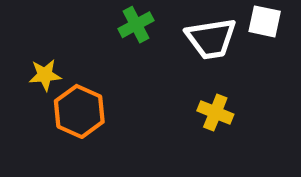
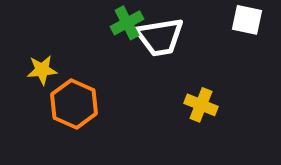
white trapezoid: (211, 39) -> (160, 37), moved

